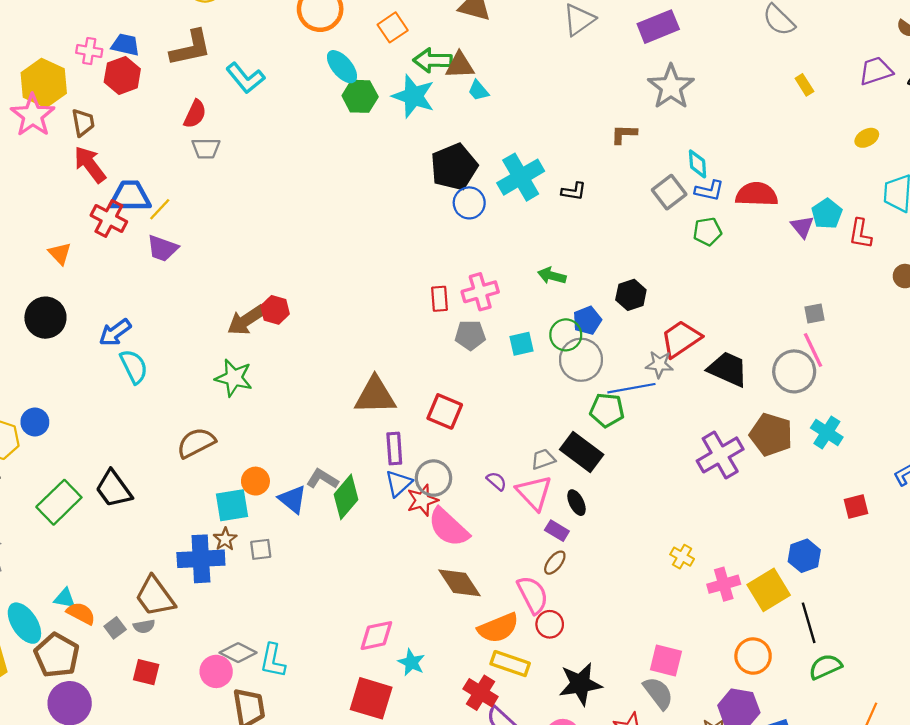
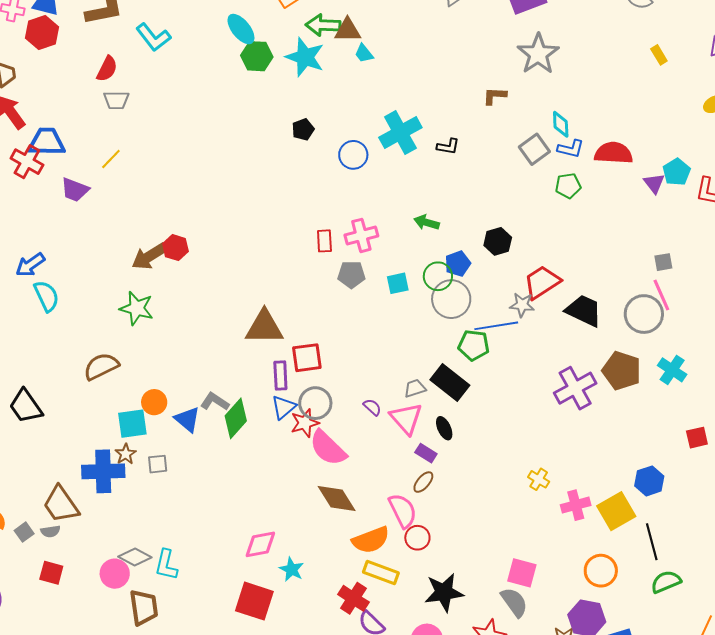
black pentagon: (454, 167) -> (303, 129), moved, size x0.5
yellow line: (160, 209) -> (111, 159), moved
red square: (445, 411) -> (307, 358), moved, turned -32

